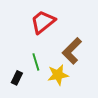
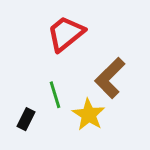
yellow star: (58, 75) -> (89, 115), turned -30

